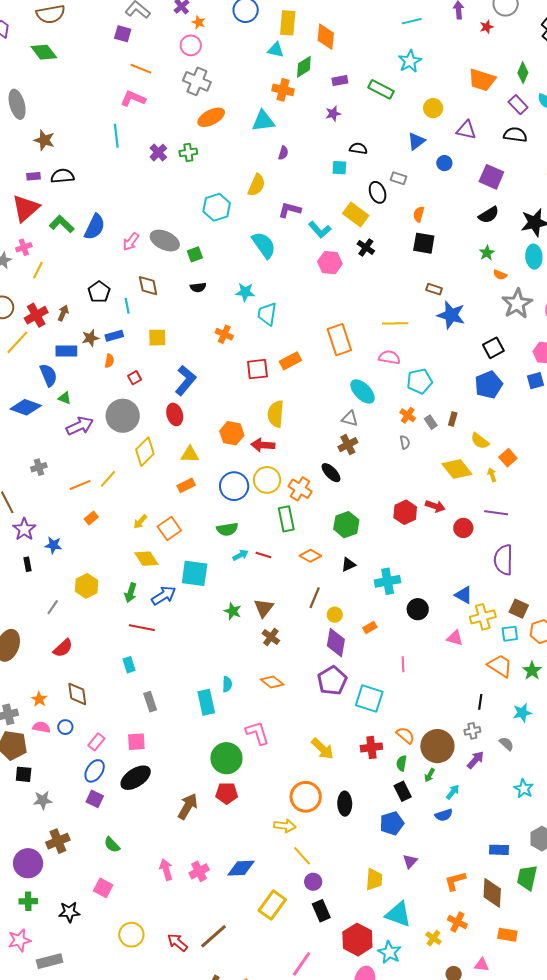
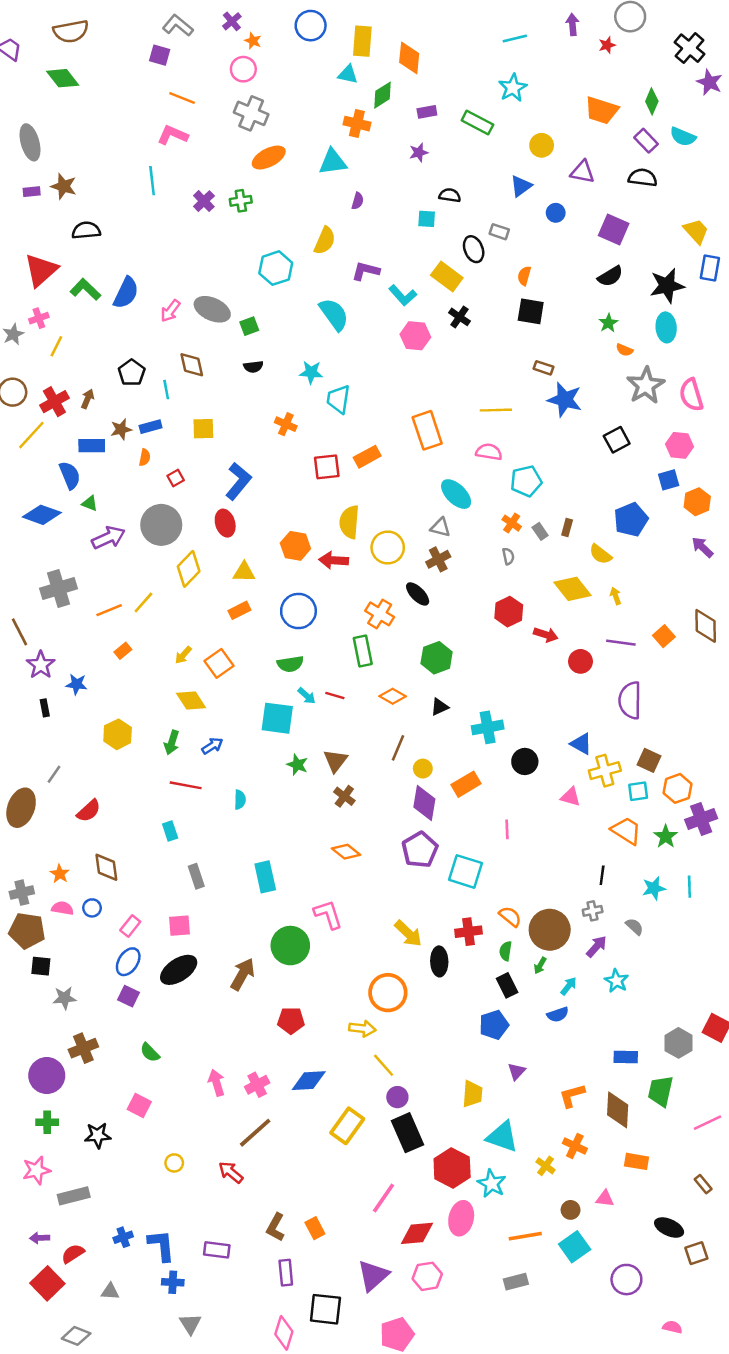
purple rectangle: (33, 176) -> (32, 192), moved
blue pentagon: (489, 385) -> (631, 520), moved
orange square: (508, 458) -> (664, 636), moved
gray cross: (39, 467) -> (58, 588), size x1.8
yellow circle: (267, 480) -> (388, 548), moved
red hexagon: (405, 512) -> (509, 612), moved
cyan arrow: (240, 555) -> (307, 696), turned 70
cyan square: (195, 573) -> (277, 718), moved
blue arrow: (164, 596) -> (212, 746), size x0.7
gray line: (53, 607) -> (54, 774), moved
orange rectangle: (370, 627) -> (466, 784), size x1.6
cyan semicircle: (227, 684) -> (240, 800), moved
cyan star: (524, 789) -> (616, 981), moved
red pentagon: (227, 793) -> (291, 1021), moved
black ellipse: (345, 804) -> (439, 961), moved
brown arrow: (188, 806) -> (243, 974), moved
black rectangle: (321, 911) -> (408, 1133), size x1.4
yellow circle: (131, 935) -> (174, 1163), size x0.6
brown line: (213, 936) -> (255, 1133), moved

